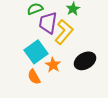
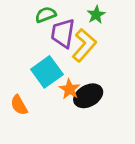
black ellipse: (85, 61) -> (88, 96), moved
orange semicircle: (34, 77) -> (19, 105), moved

